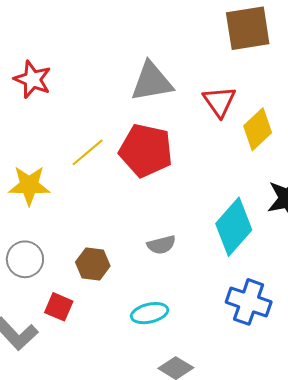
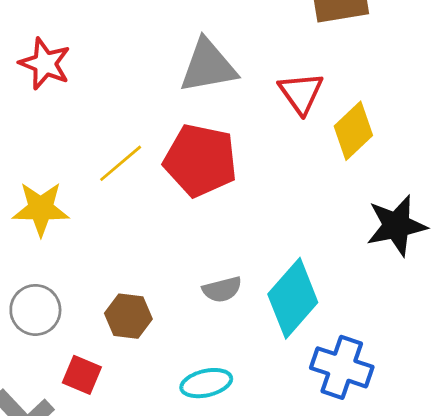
cyan diamond: (234, 227) -> (293, 298), moved

